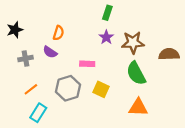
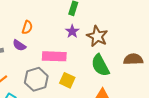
brown star: (133, 43) -> (97, 36), turned 30
brown semicircle: (169, 54) -> (133, 59), moved
pink rectangle: (87, 64) -> (54, 56), size x1.6

